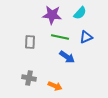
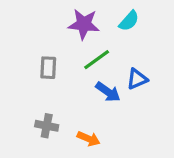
green line: (60, 37) -> (97, 60), turned -48
blue triangle: (86, 37) -> (137, 79), moved

